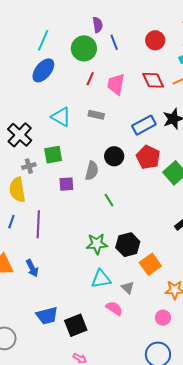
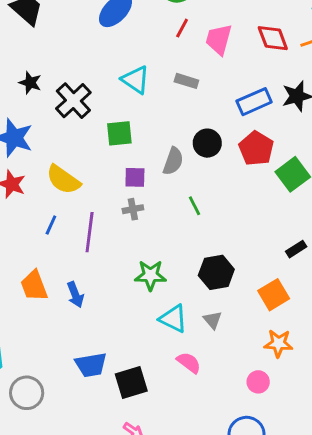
gray cross: (29, 166) -> (133, 209), moved
yellow semicircle: (17, 190) -> (63, 180), turned -50
green star: (97, 244) -> (150, 275), moved
orange square: (150, 264) -> (274, 295), moved
cyan triangle: (101, 279) -> (173, 319), turned 30
gray triangle: (128, 288) -> (212, 320), moved

